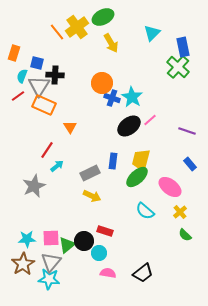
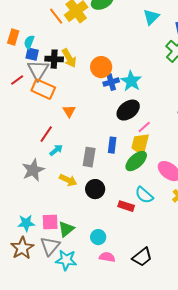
yellow arrow: (111, 43) -> (69, 58), moved
blue square: (37, 63) -> (32, 54), moved
cyan semicircle: (22, 76) -> (29, 42), moved
blue cross: (112, 98) -> (111, 82), turned -35
pink line: (150, 120) -> (144, 127), moved
gray rectangle: (90, 173) -> (89, 157), turned -54
yellow arrow: (92, 196) -> (68, 180), moved
red rectangle: (105, 231) -> (126, 206), moved
black circle: (84, 241) -> (95, 189), moved
cyan star: (49, 279) -> (66, 260), moved

